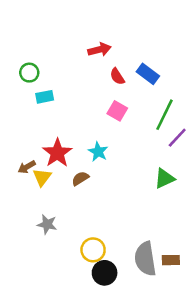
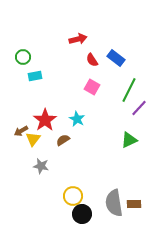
gray star: (47, 224) -> (41, 166), moved

